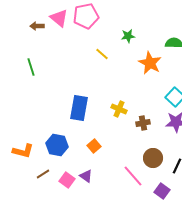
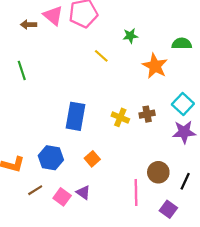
brown cross: (143, 123) -> (147, 114), moved
pink line: (133, 176) -> (136, 192), turned 40

